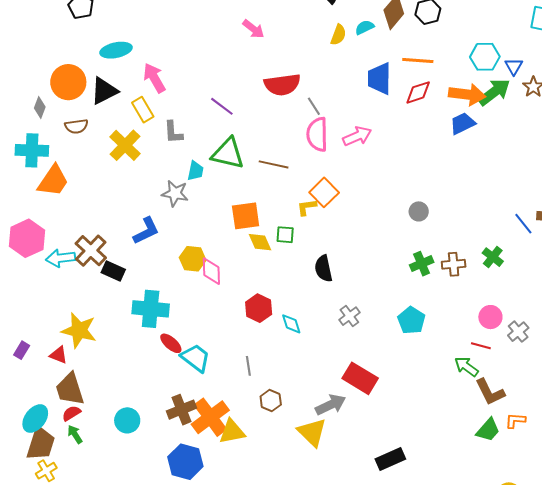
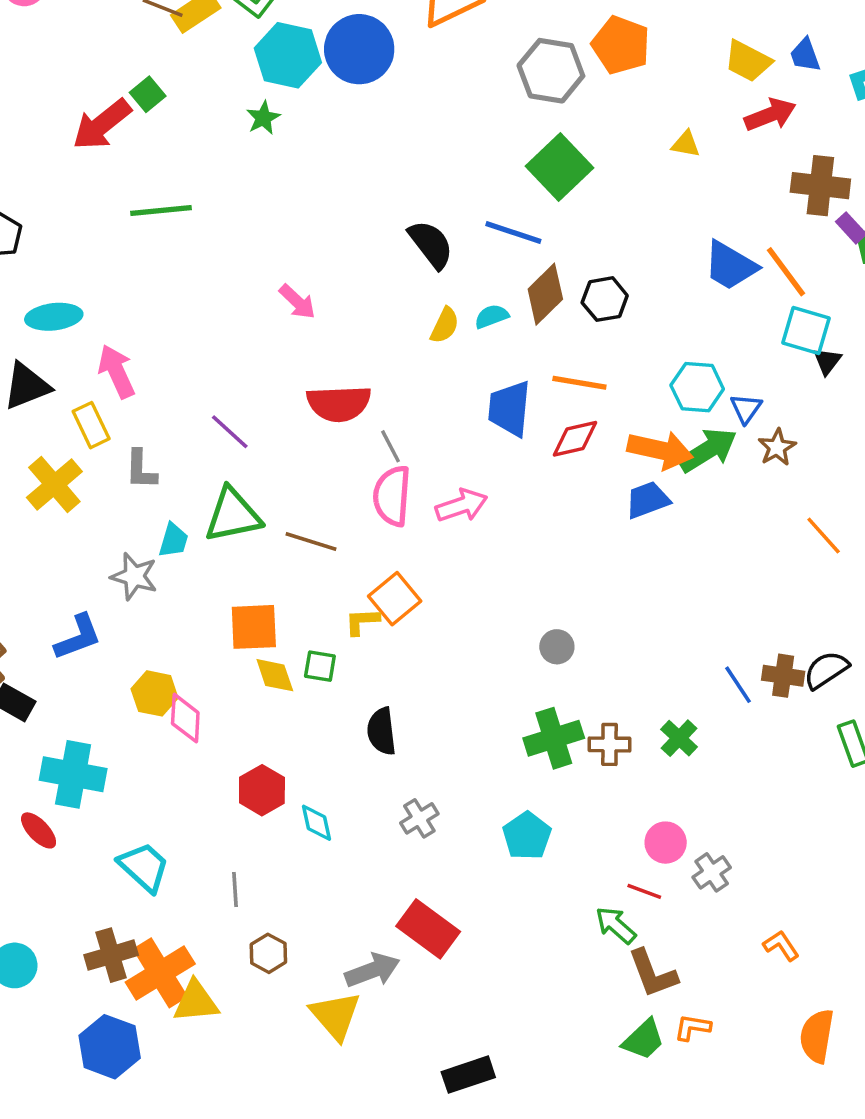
green triangle: (228, 153) -> (233, 515), turned -30
green cross: (422, 264) -> (554, 738), size x1.4
red ellipse: (171, 343) -> (39, 830), moved

